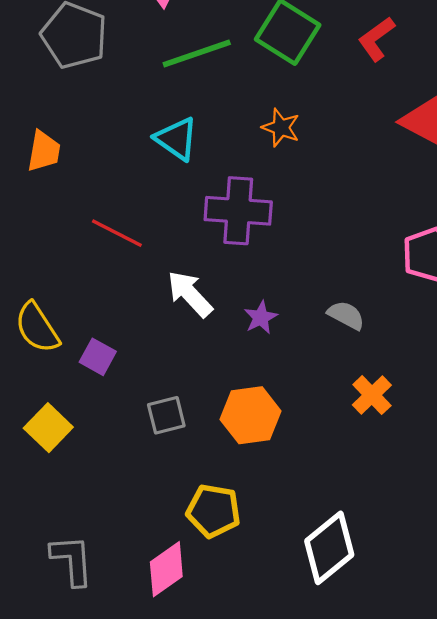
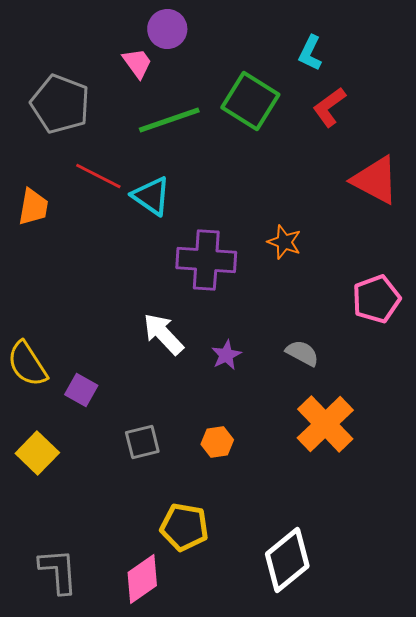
orange star: (281, 128) -> (284, 242), moved
red line: (117, 233) -> (98, 176), moved
orange cross: (372, 395) -> (325, 424), size x1.6
orange hexagon: (251, 415) -> (217, 442), size x0.6

